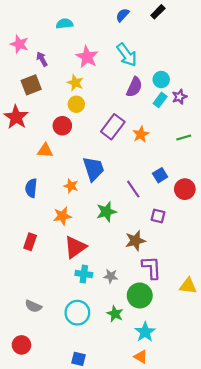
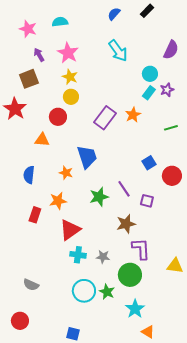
pink star: (19, 44) -> (28, 29), moved
pink star: (87, 57) -> (68, 53), moved
purple semicircle: (134, 87) -> (171, 50), moved
orange star: (141, 134) -> (133, 115), moved
purple line: (133, 189) -> (124, 189), moved
red rectangle: (30, 242) -> (35, 215), moved
cyan circle: (77, 313) -> (84, 291), moved
orange triangle: (141, 357) -> (148, 332), moved

